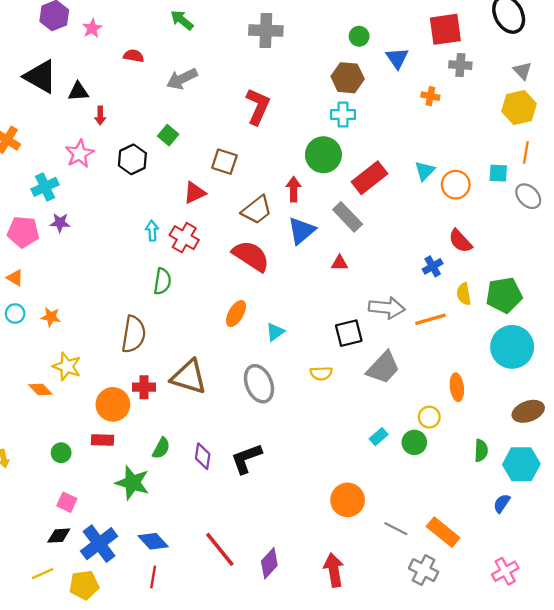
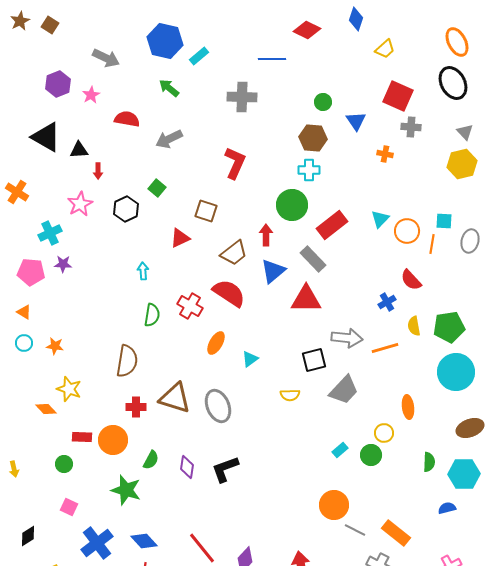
red square: (445, 29) -> (398, 96), turned 32
red semicircle: (134, 56) -> (127, 119), size x1.4
orange line: (526, 152) -> (432, 244), moved
gray ellipse: (528, 196) -> (470, 241), turned 60
red cross: (184, 238) -> (190, 306), moved
red triangle: (340, 263) -> (306, 299), size x2.0
gray ellipse: (259, 384) -> (218, 406), moved
orange circle: (113, 404) -> (113, 440), moved
red rectangle: (103, 440) -> (82, 437), moved
orange circle: (348, 500) -> (334, 505), moved
blue semicircle: (502, 503) -> (447, 508), turned 42
black diamond: (59, 536) -> (28, 536), moved, turned -30

